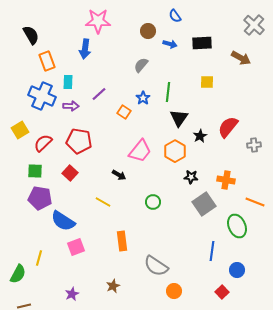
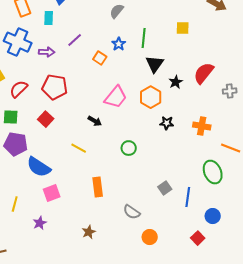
cyan rectangle: (68, 82) -> (49, 18), moved
gray square: (204, 204) -> (165, 188), moved, size x0.6
gray semicircle: (156, 266) -> (132, 212), size x0.7
purple star: (72, 294) -> (40, 223), moved

